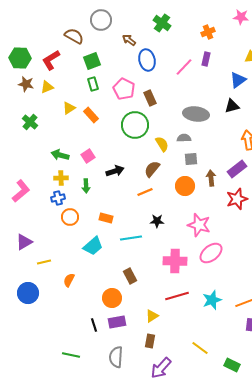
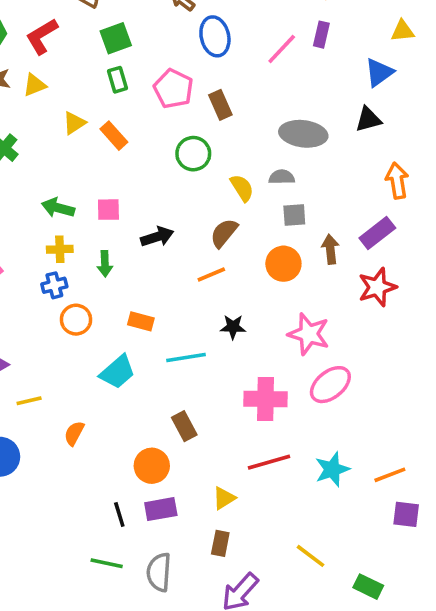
green circle: (135, 125) -> (193, 154), size x0.7
pink square: (88, 156) -> (108, 210), turned 32
green line: (71, 355) -> (107, 563), moved

